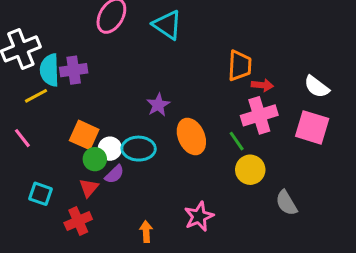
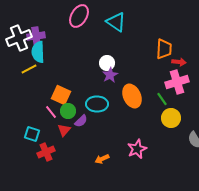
purple cross: (74, 70) -> (36, 36), moved
pink line: (22, 138) -> (51, 112), moved
white circle: (110, 149) -> (107, 63), moved
red cross: (78, 221) -> (46, 152), moved
orange arrow: (146, 232) -> (102, 159), turned -112

